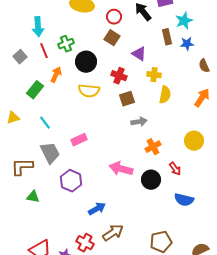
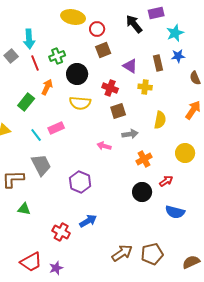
red circle: (114, 17) -> (97, 29), moved
brown rectangle: (167, 37) -> (158, 63), moved
brown square: (112, 38) -> (103, 50), turned 35
gray square: (20, 57) -> (11, 56), moved
yellow semicircle: (165, 95) -> (160, 120), moved
pink rectangle: (79, 140) -> (56, 128), moved
pink arrow: (121, 169) -> (104, 146), moved, size x0.6
red arrow: (175, 169) -> (166, 181), turned -88
purple hexagon: (71, 181) -> (80, 182), moved
brown arrow: (113, 233) -> (122, 253), moved
red cross: (85, 243) -> (61, 232), moved

